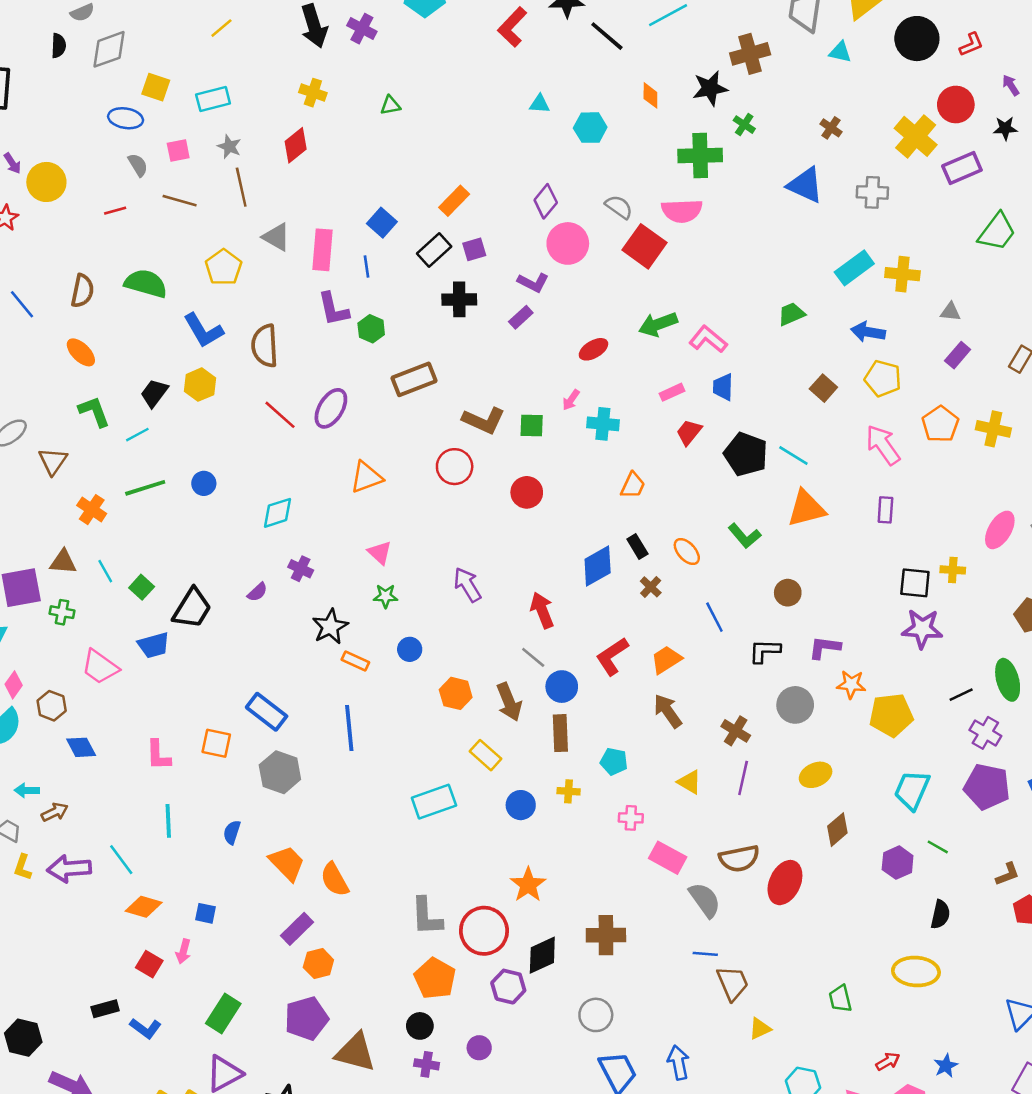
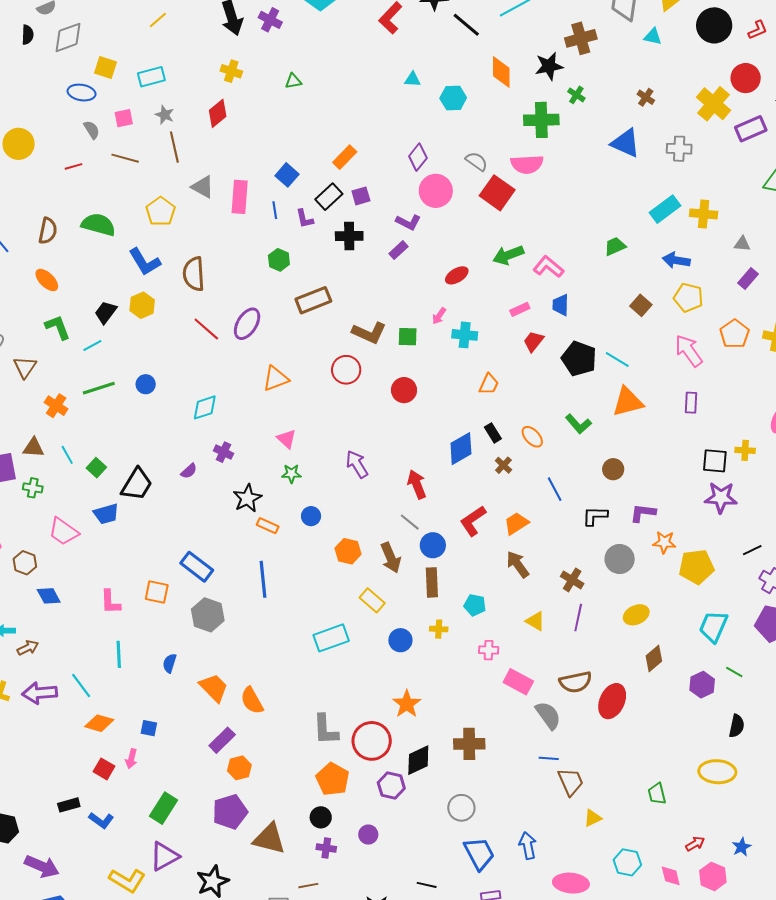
orange diamond: (650, 95) -> (501, 72), size x1.5
purple L-shape: (333, 309) -> (305, 219), moved, size x0.7

